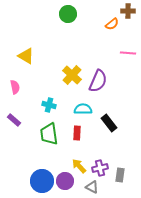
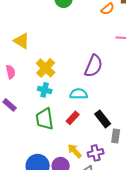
yellow cross: (72, 75) -> (46, 68), moved
black rectangle: (109, 123) -> (103, 119), moved
red rectangle: (77, 133) -> (73, 118), turned 40
gray rectangle: (120, 175) -> (116, 136), moved

